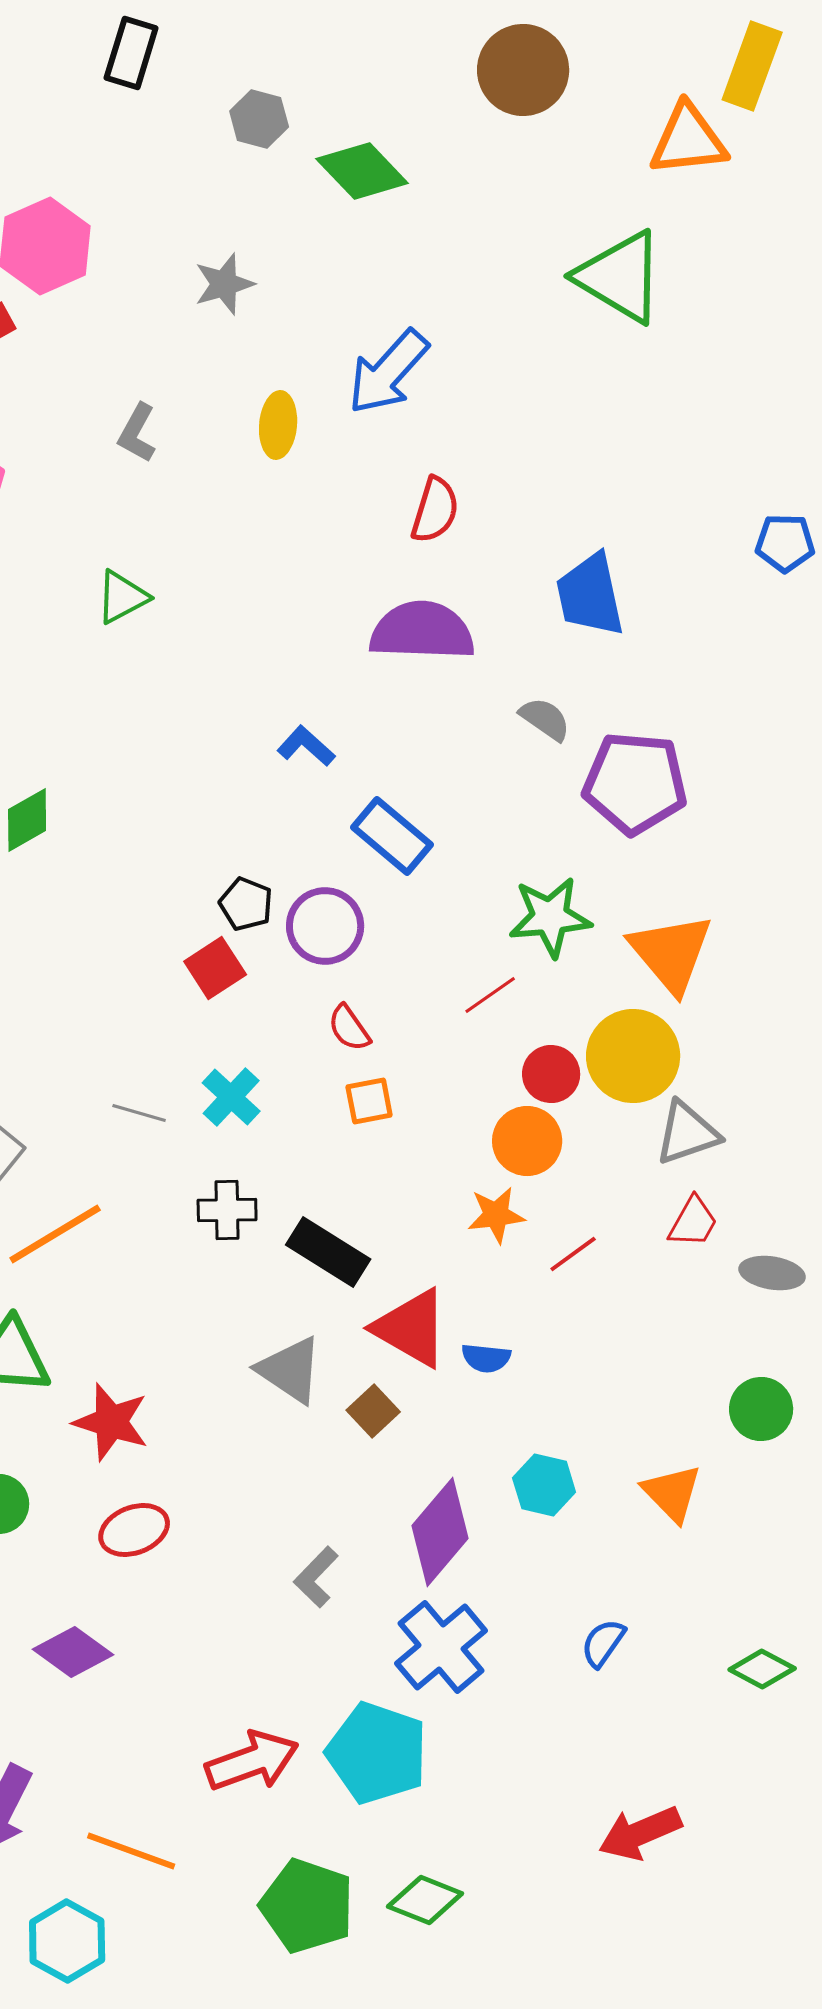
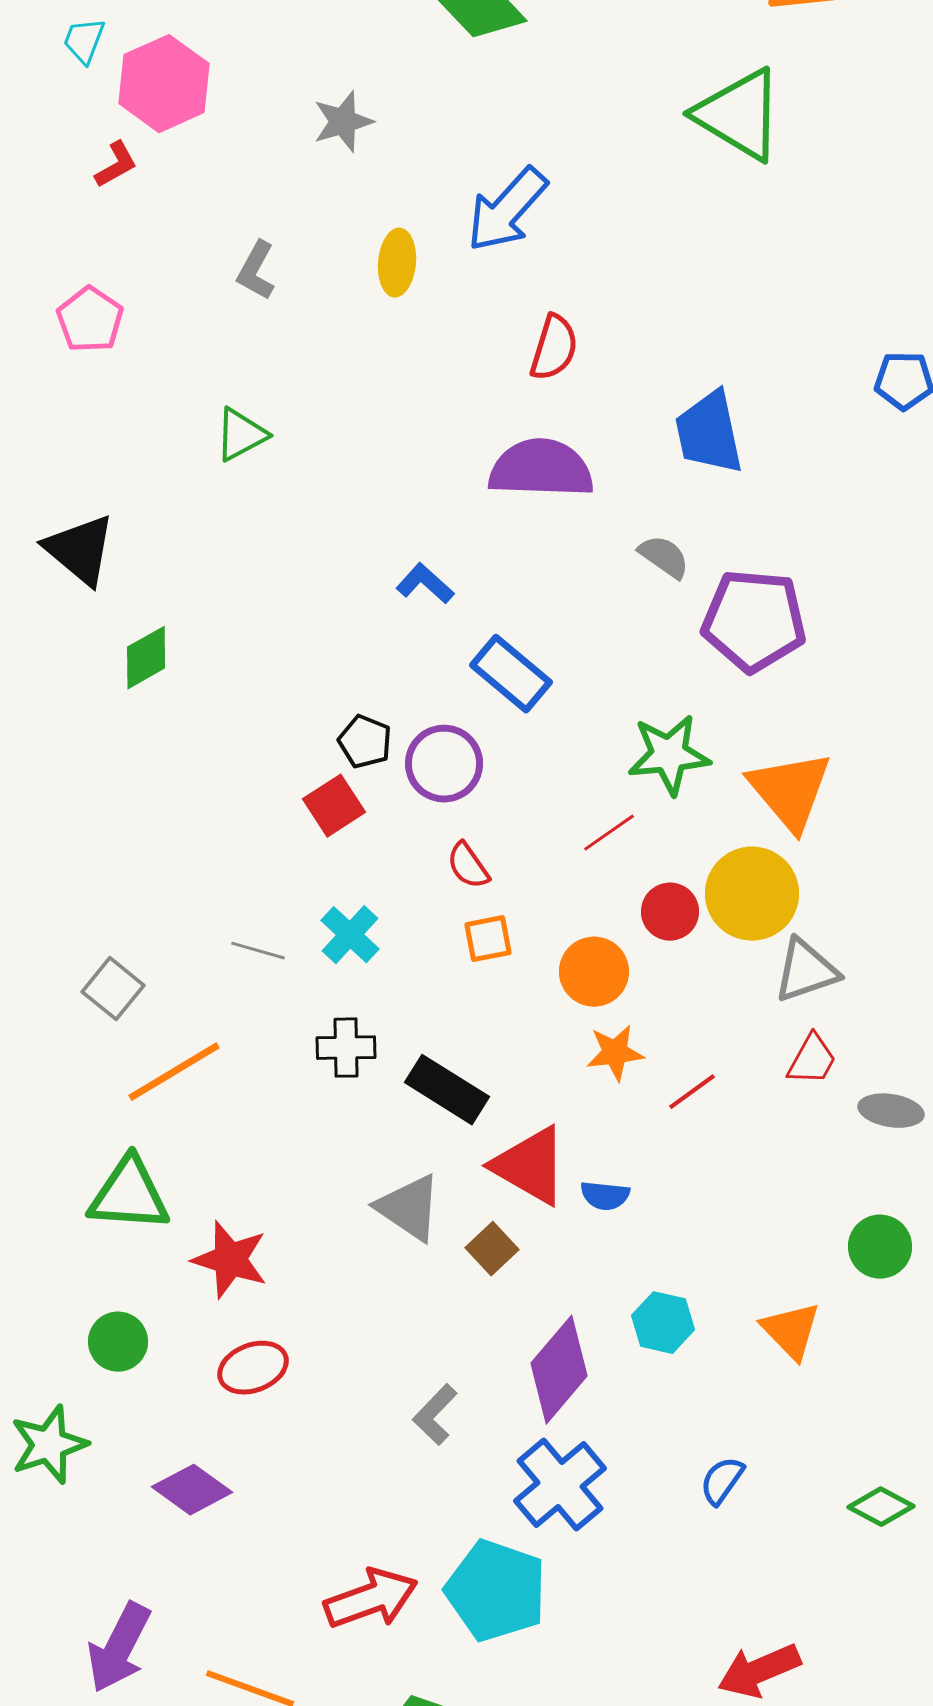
orange circle: (527, 1141) -> (594, 972), moved

